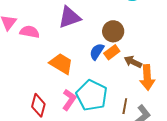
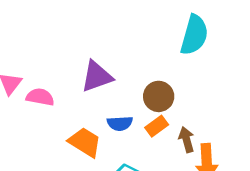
blue semicircle: (97, 52) -> (120, 123), moved, turned -126
brown arrow: (133, 62) -> (186, 140), turned 48

